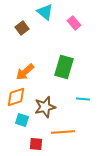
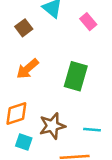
orange arrow: (25, 72) -> (27, 69), moved
cyan line: (83, 99) -> (92, 130), moved

